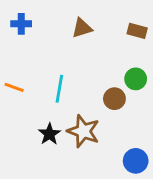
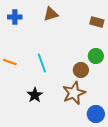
brown triangle: (82, 28) -> (51, 14), moved
cyan line: (59, 89) -> (42, 63), turned -30
brown star: (83, 131) -> (74, 93), moved, turned 30

